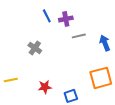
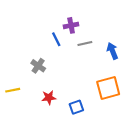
blue line: (47, 16) -> (56, 39), moved
gray cross: (35, 48) -> (38, 66), moved

